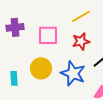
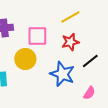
yellow circle: (41, 68) -> (25, 59), moved

